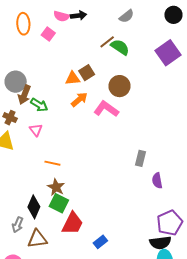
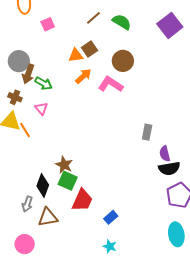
pink square: (48, 34) -> (48, 24), moved, turned 32
brown line: (107, 42) -> (93, 18), moved
orange line: (52, 163) -> (25, 130), moved, turned 49
black semicircle: (160, 243) -> (169, 168), moved

